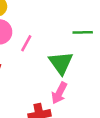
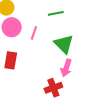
green line: (83, 32) -> (56, 13), moved

